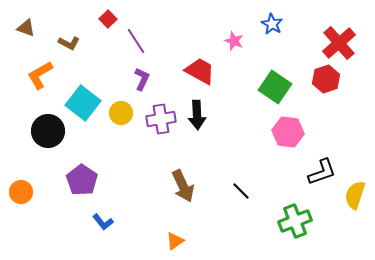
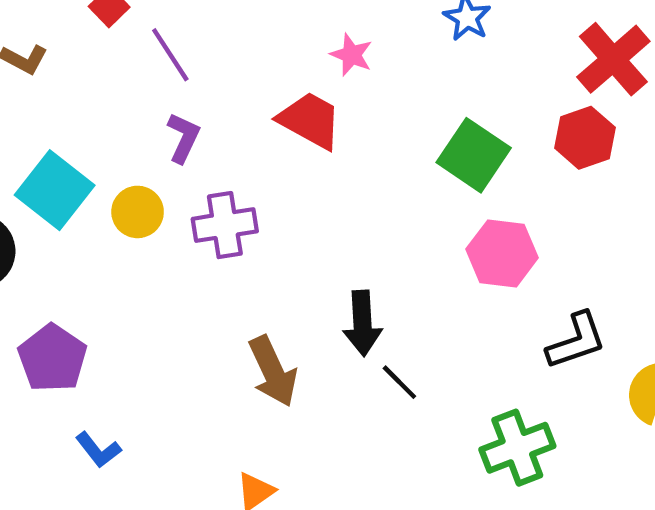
pink star: (234, 41) -> (351, 55), moved
black arrow: (197, 115) -> (362, 323), moved

